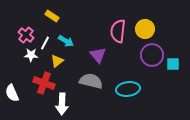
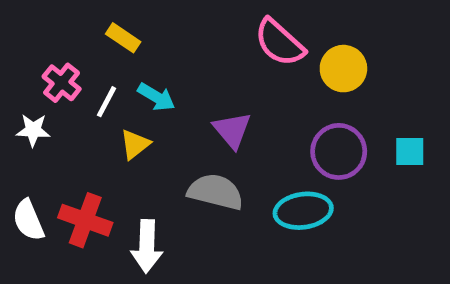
pink semicircle: (118, 31) -> (279, 43), moved, turned -55
white star: (31, 55) -> (33, 130), moved
purple circle: (152, 55) -> (339, 151), moved
red cross: (44, 83) -> (85, 220), moved

